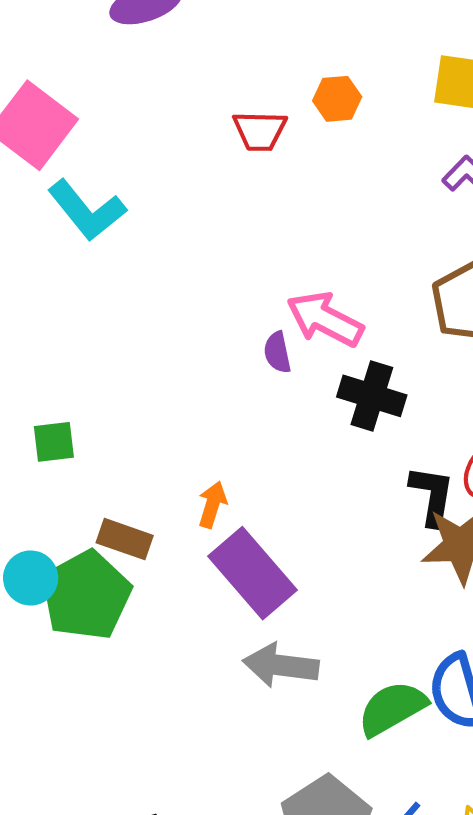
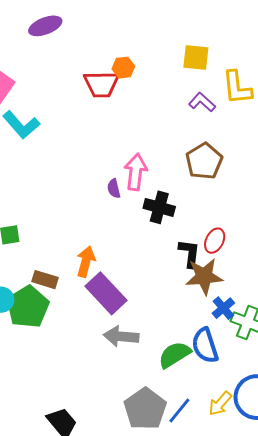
orange hexagon: (337, 99) -> (123, 68), moved
red trapezoid: (260, 131) -> (101, 84), size x1.4
pink arrow: (325, 319) -> (136, 172), turned 72
orange arrow: (212, 505) -> (86, 262), size x1.4

